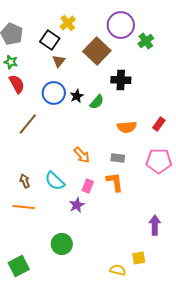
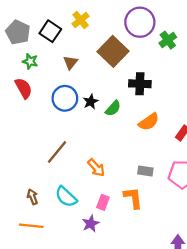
black square: (50, 40) -> (50, 31), moved
green star: (11, 62) -> (30, 61), moved
brown line: (28, 124) -> (57, 152), moved
orange semicircle: (127, 127) -> (149, 122), moved, turned -30
gray rectangle: (118, 158) -> (145, 171), moved

